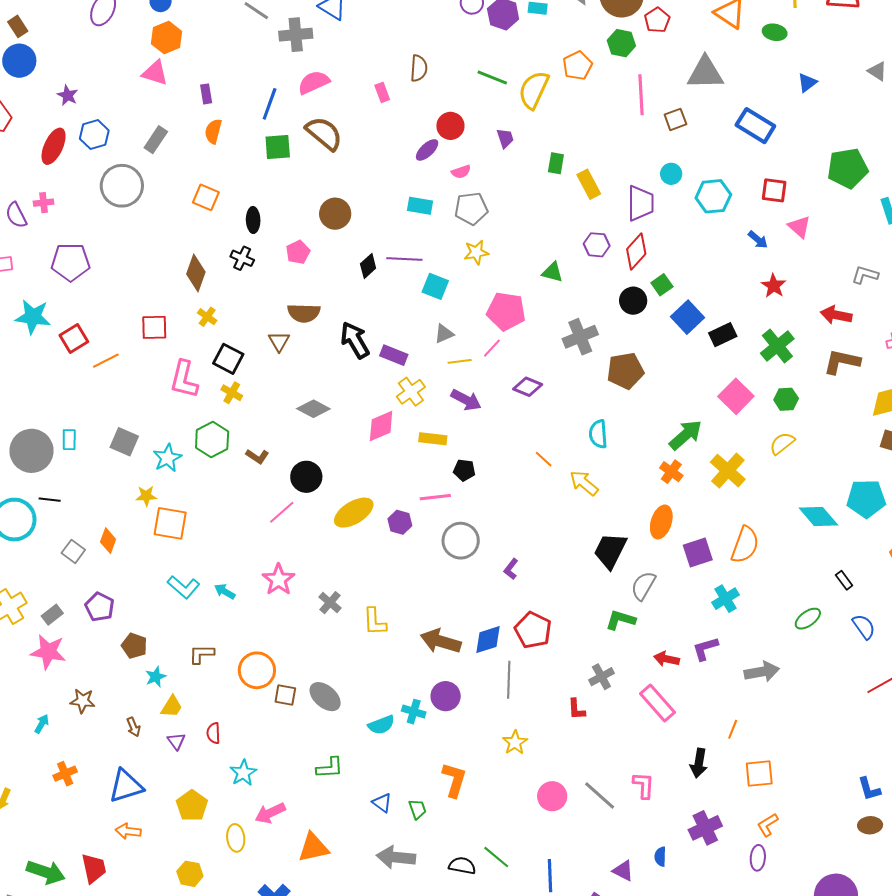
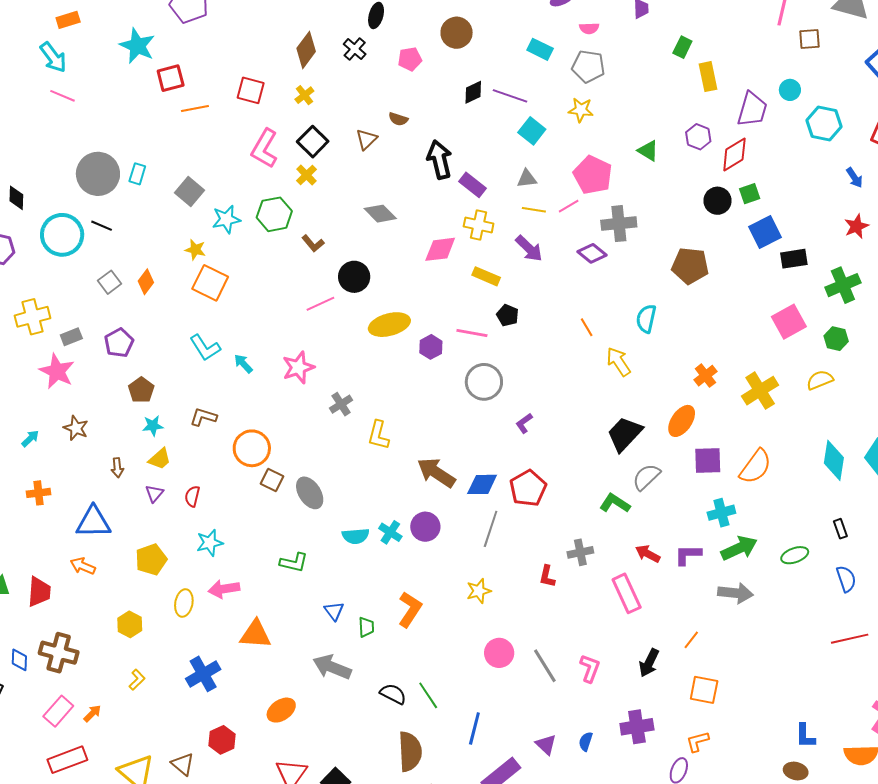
brown semicircle: (304, 313) -> (398, 119), size x0.6
gray cross: (580, 337) -> (619, 224), moved
yellow cross: (411, 392) -> (479, 225), turned 32
green arrow: (686, 435) -> (739, 548), moved
cyan diamond: (818, 517) -> (834, 460), turned 33

